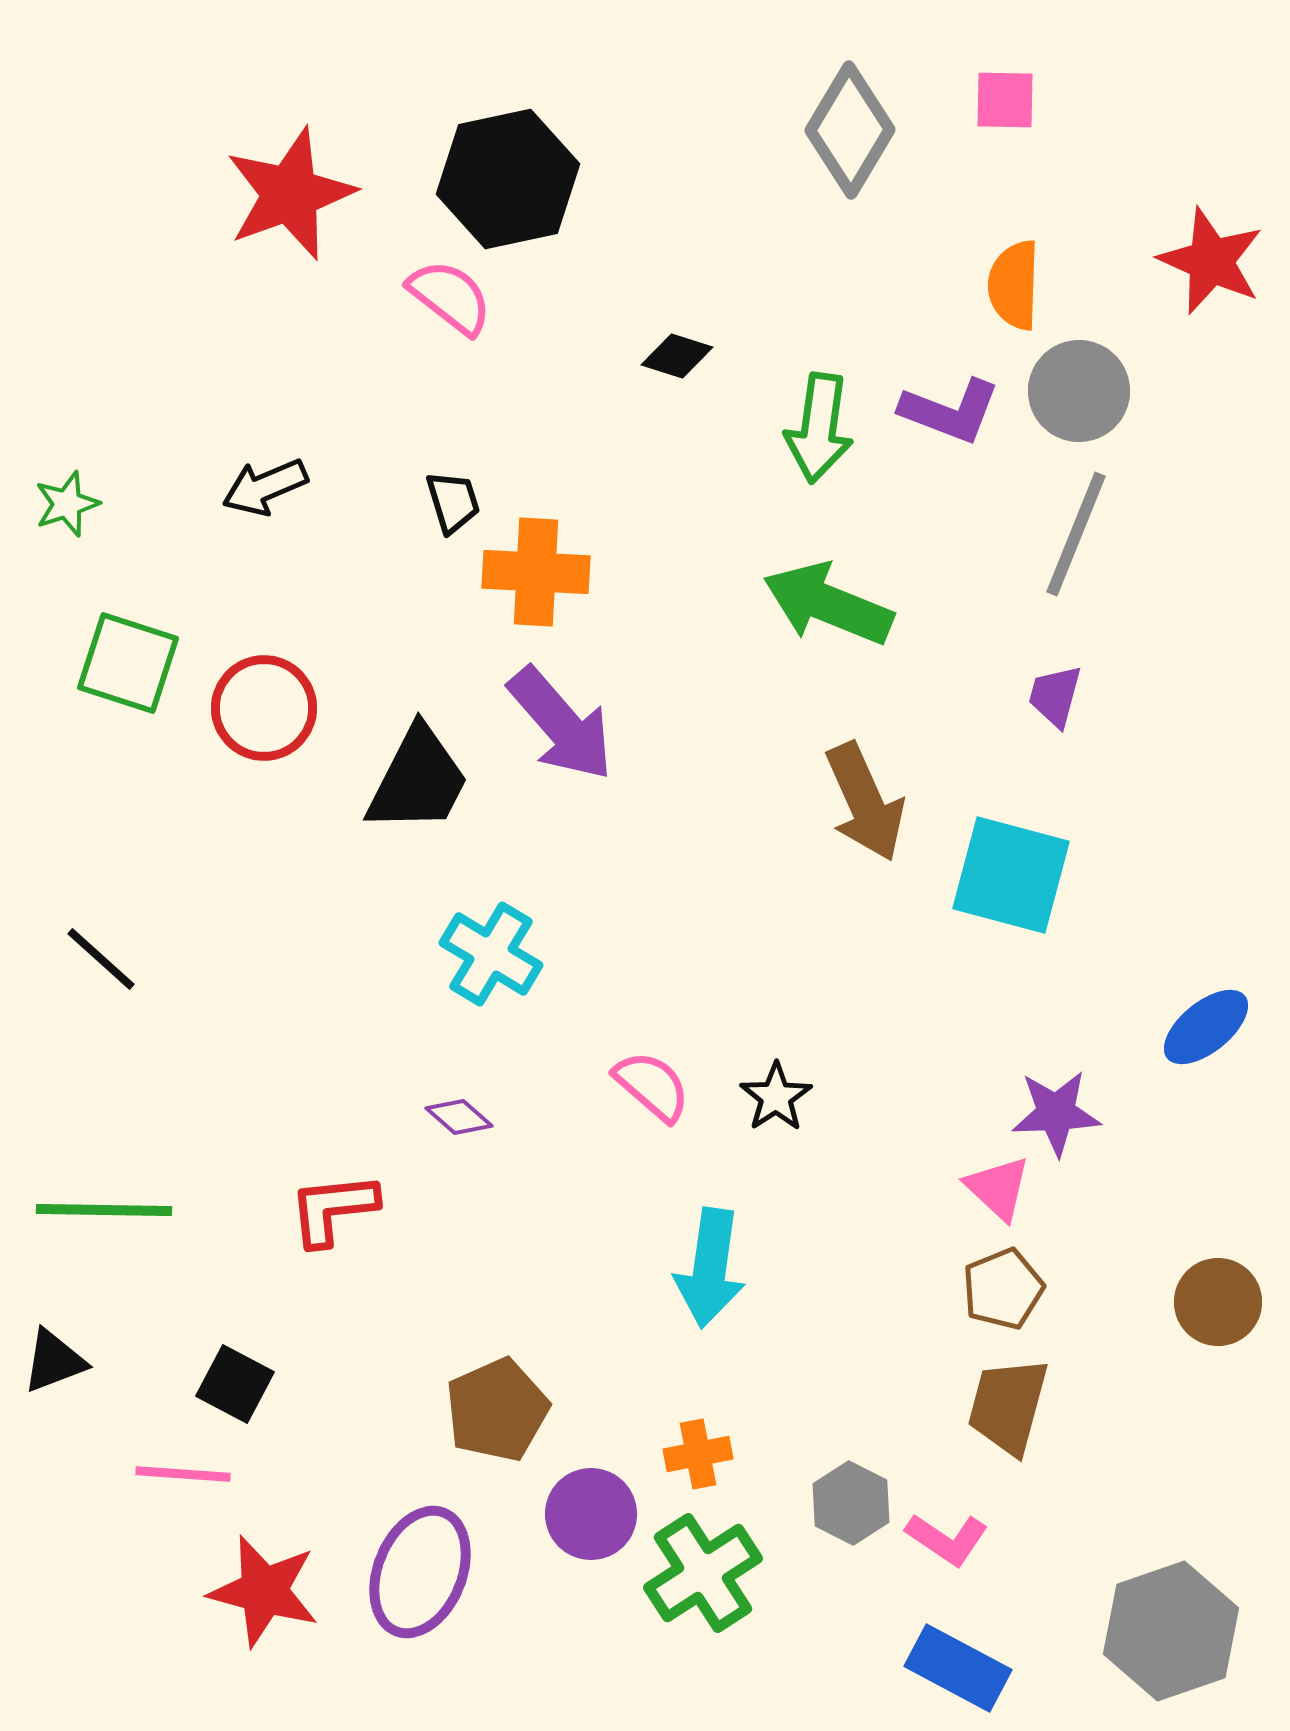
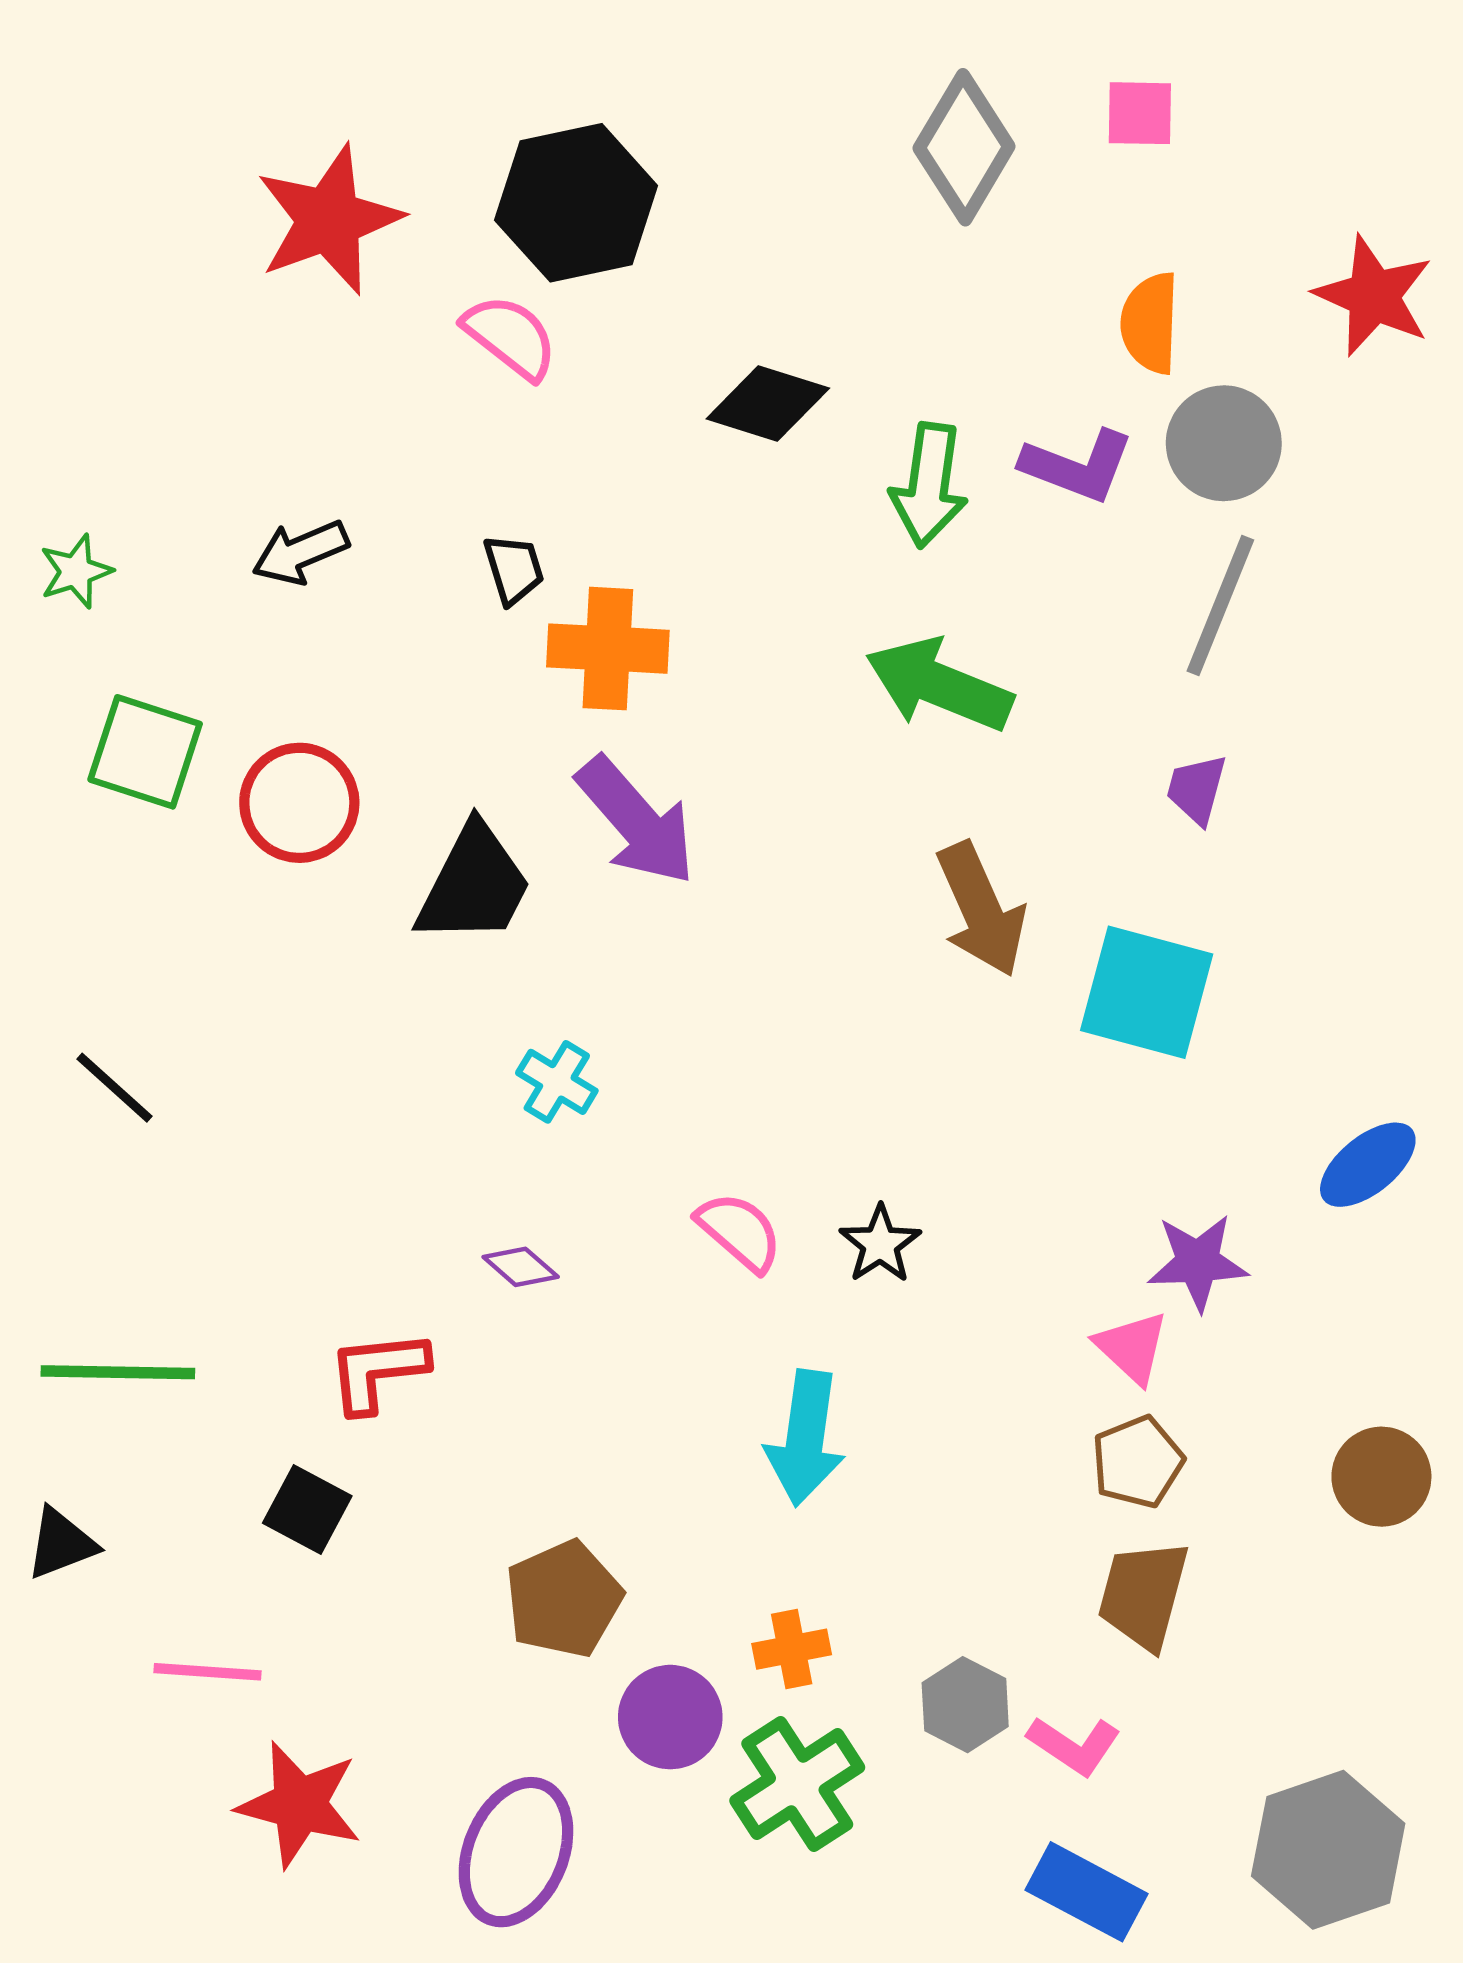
black diamond: (677, 356) -> (768, 404), size x1.5
cyan cross: (491, 954) -> (557, 1082), size x0.7
black square: (235, 1384) -> (307, 1510), moved
purple ellipse: (420, 1572) -> (516, 1852), moved

